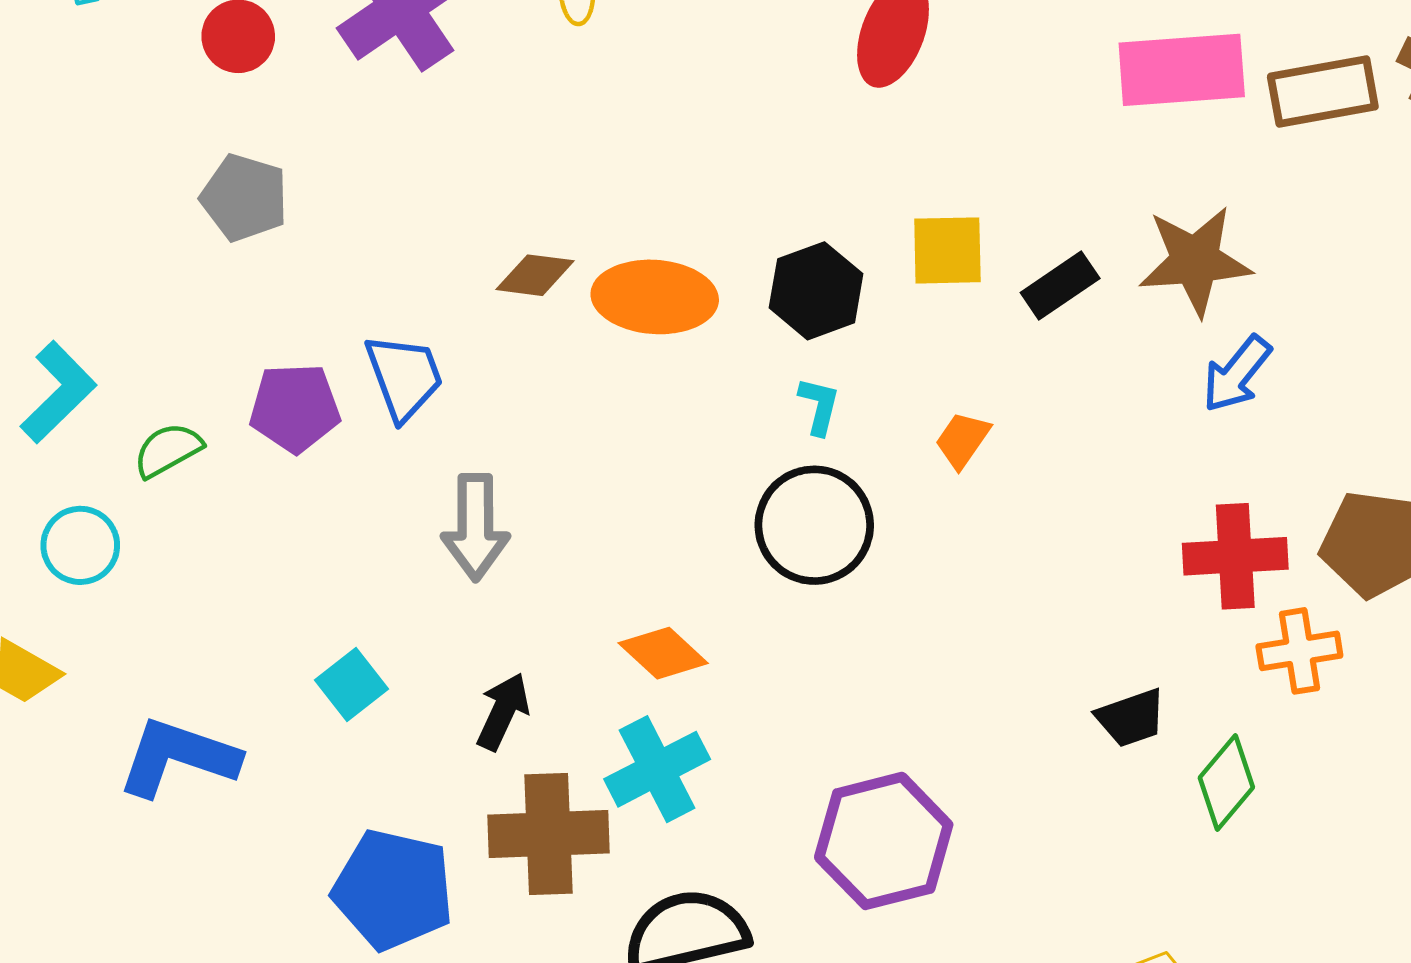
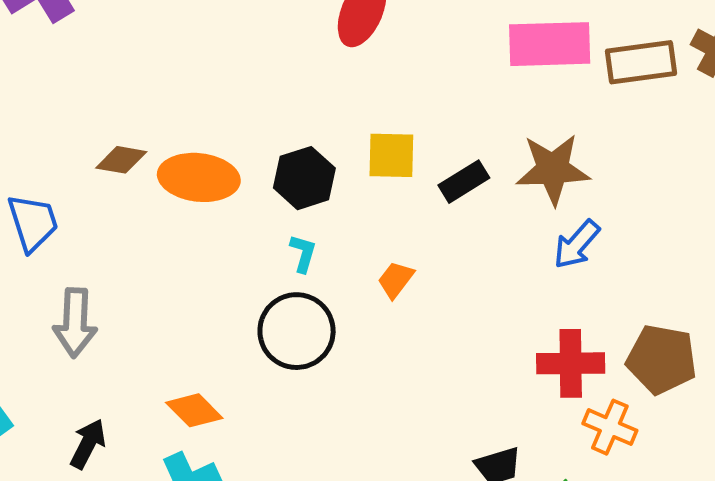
orange cross: (1299, 651) -> (610, 427), turned 30

